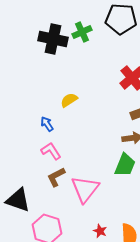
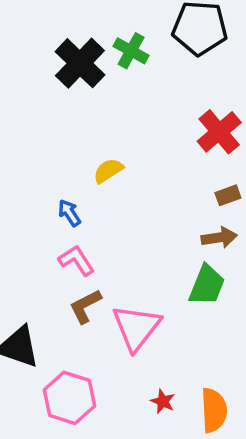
green cross: (82, 32) -> (131, 51), turned -36
black cross: (53, 39) -> (80, 63), turned 32

